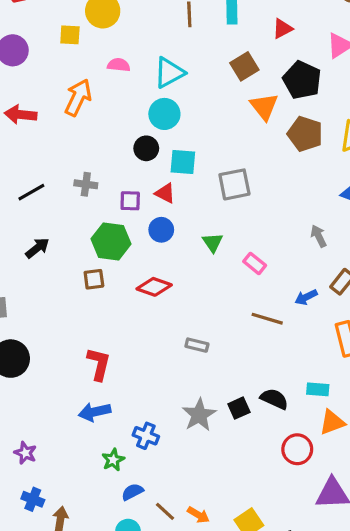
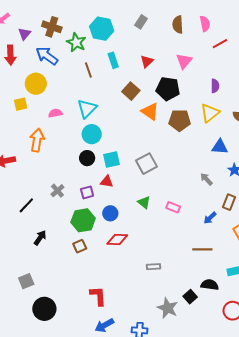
gray cross: (86, 184) -> (57, 191), turned -32
blue circle: (161, 230) -> (110, 213), moved
brown line: (267, 319) -> (202, 249), moved

